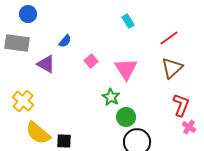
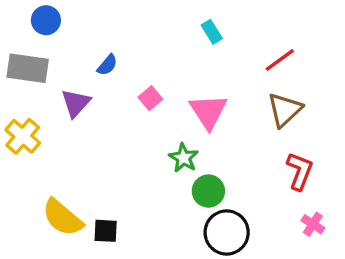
purple triangle: (46, 64) -> (76, 103), turned 42
yellow cross: (23, 101) -> (23, 136), moved
pink cross: (189, 127) -> (313, 224), moved

